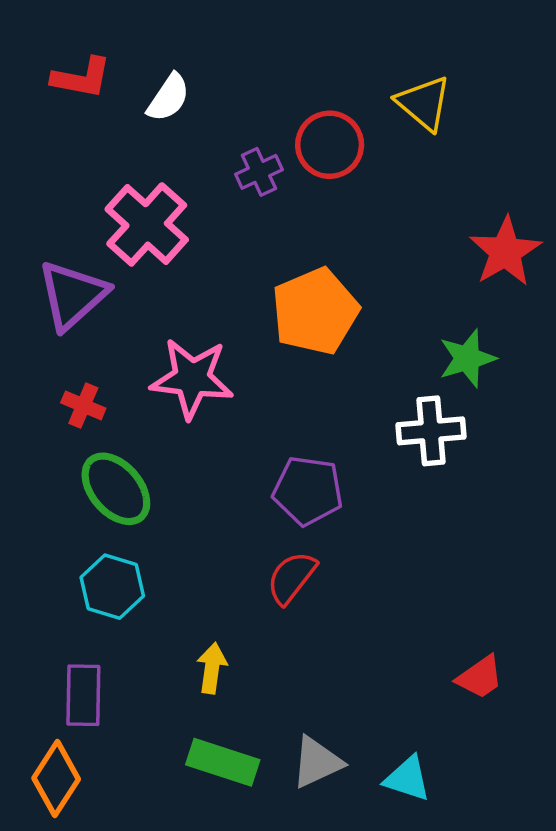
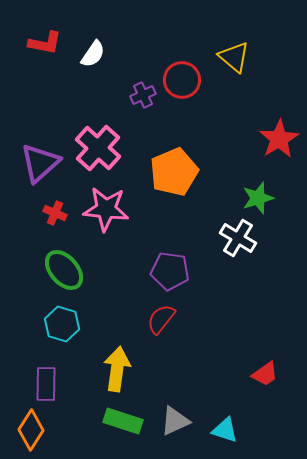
pink cross: (147, 224) -> (98, 148), moved
red cross: (83, 406) -> (55, 213), moved
white cross: (431, 431) -> (238, 238), turned 36
yellow arrow: (212, 668) -> (117, 369), size x1.6

